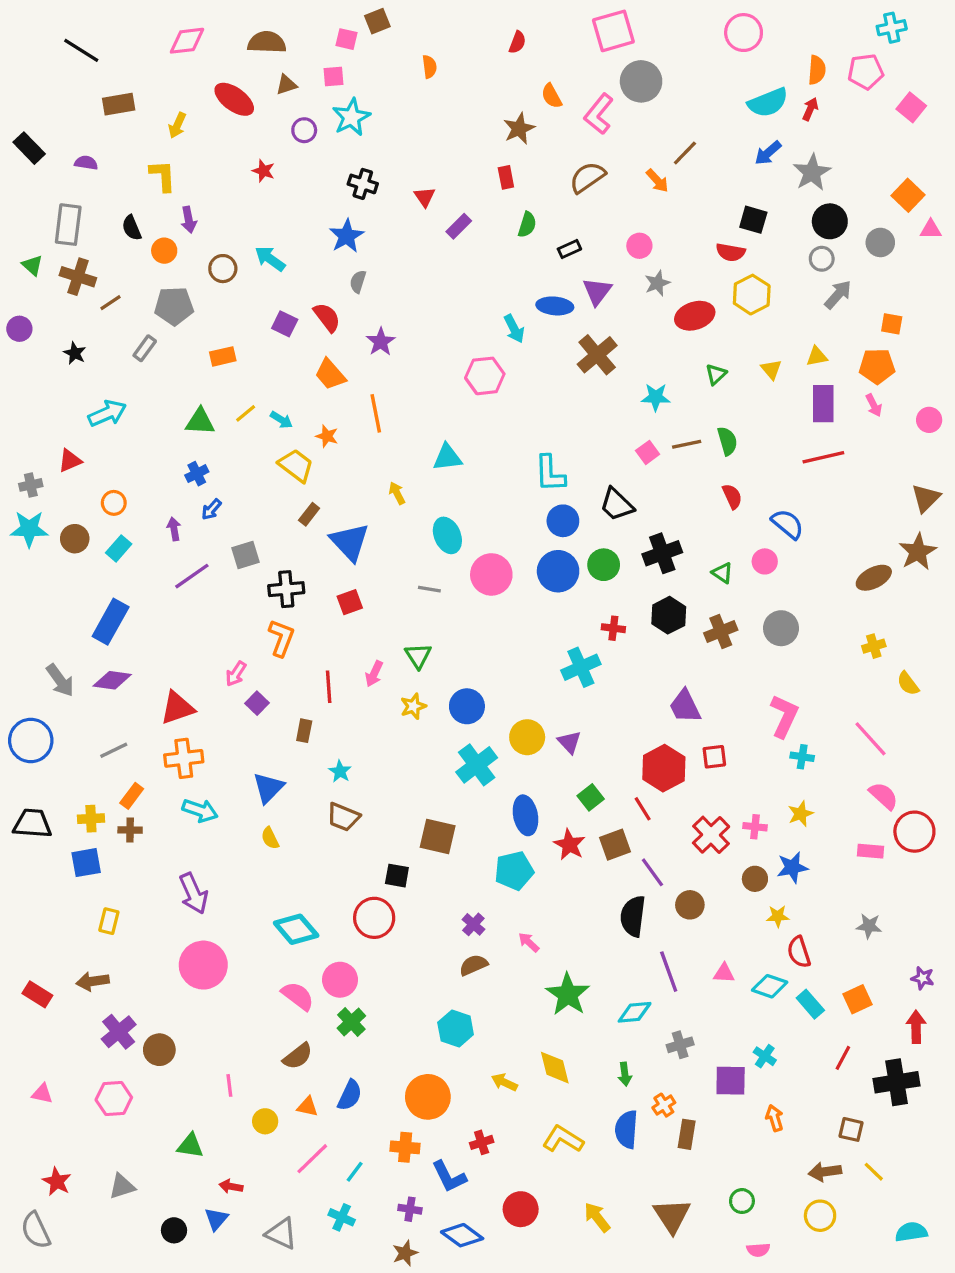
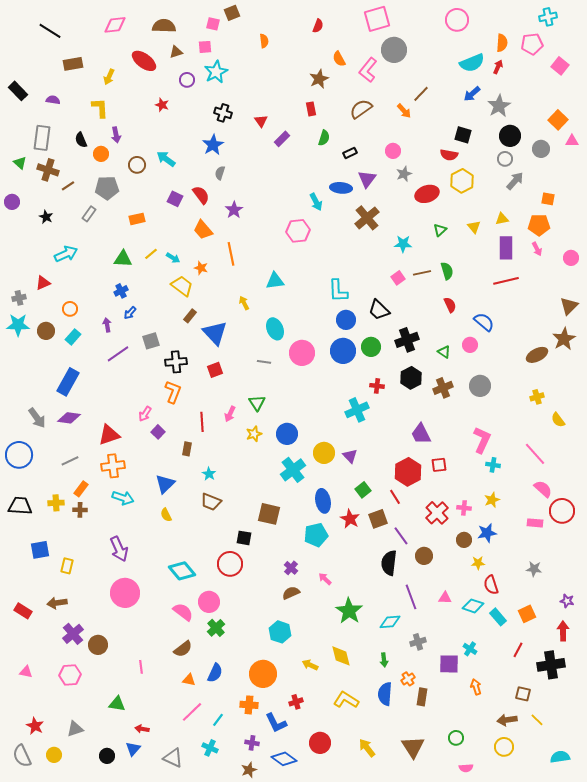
blue square: (86, 863) -> (40, 550), moved
yellow circle: (265, 1121) -> (54, 755), moved

